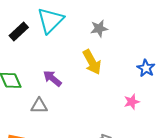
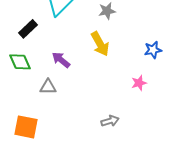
black rectangle: (19, 32) -> (28, 29), moved
blue star: (146, 68) -> (153, 50), turned 30

